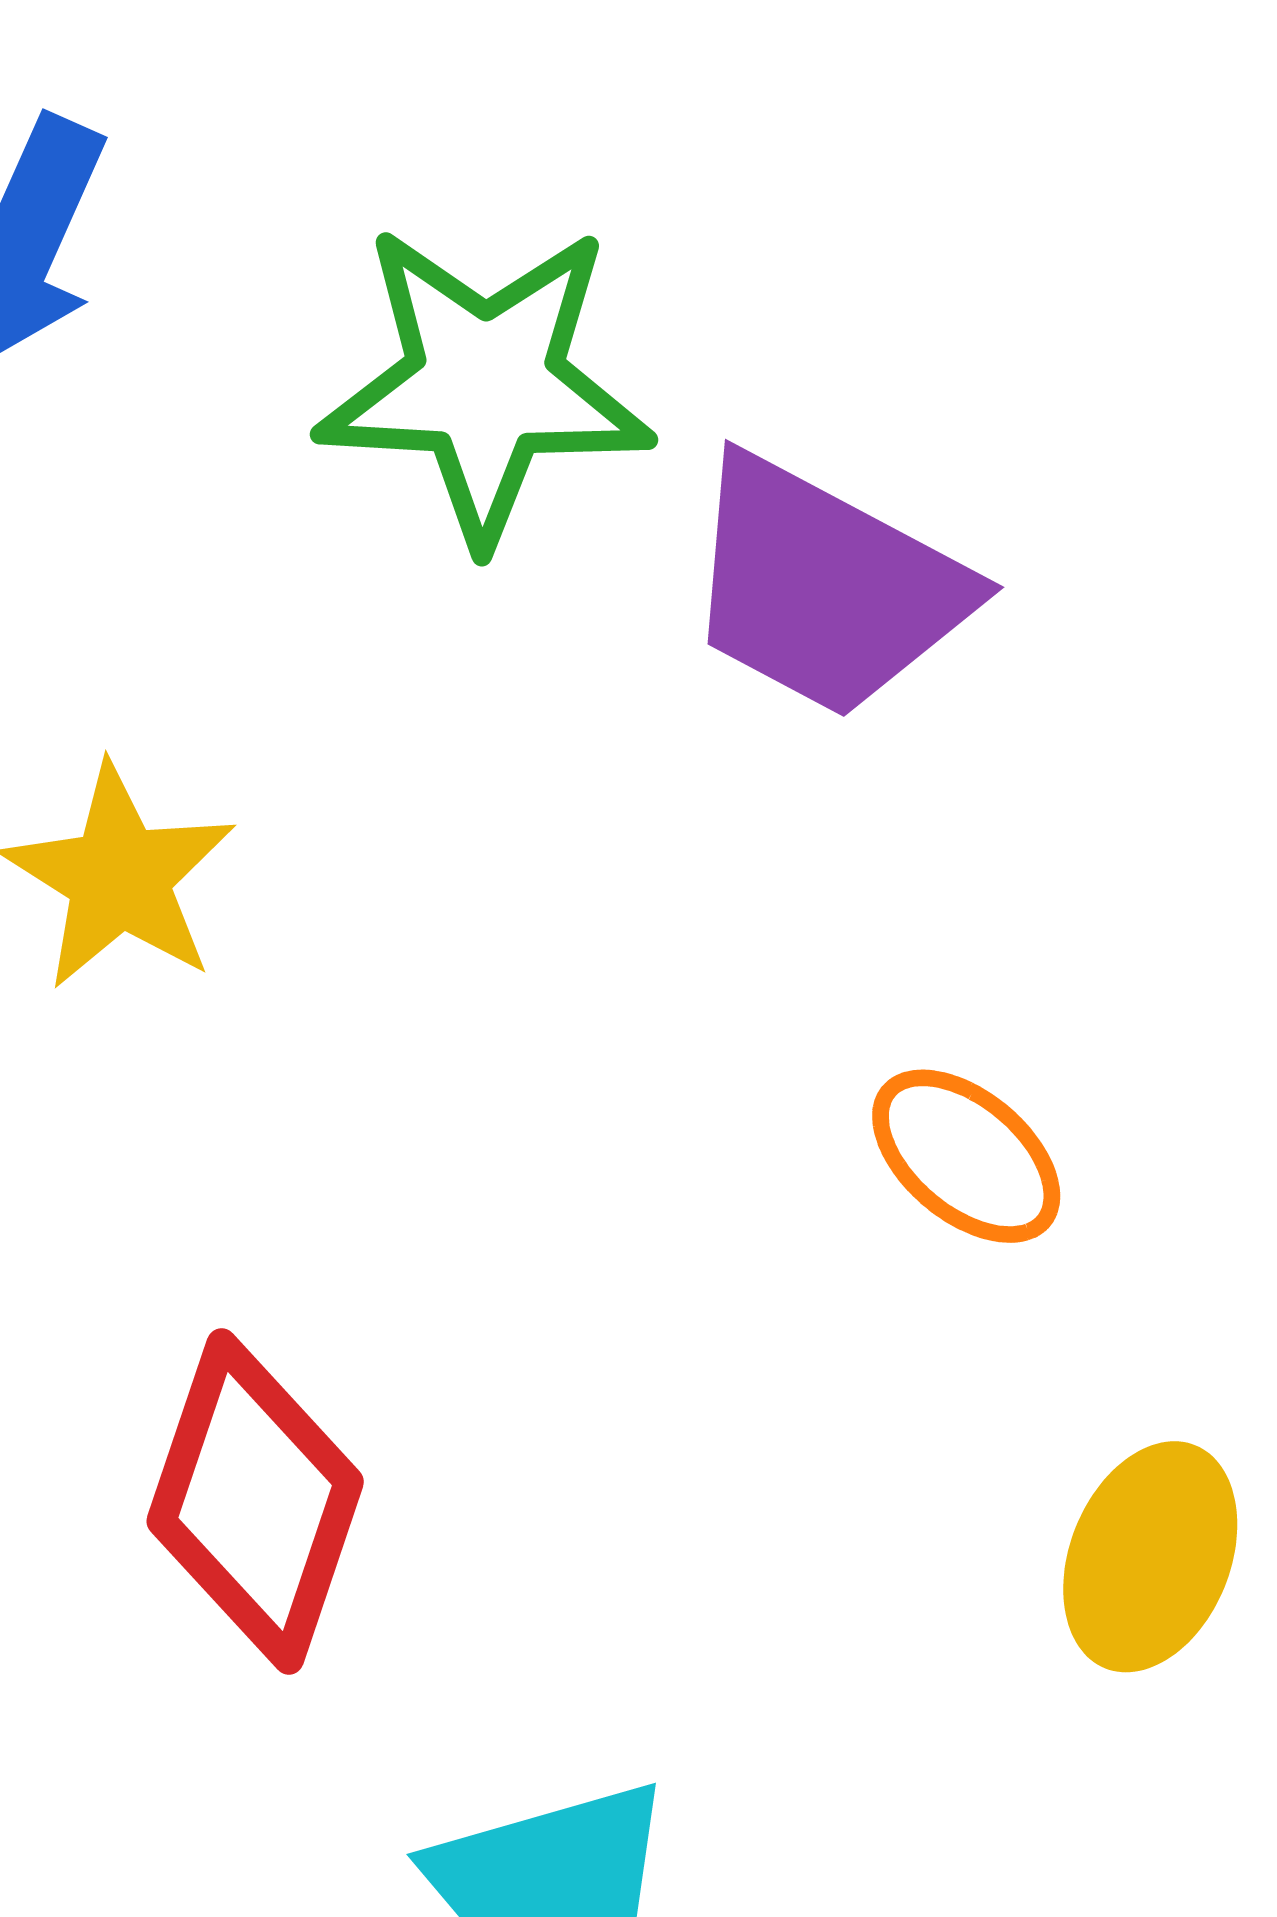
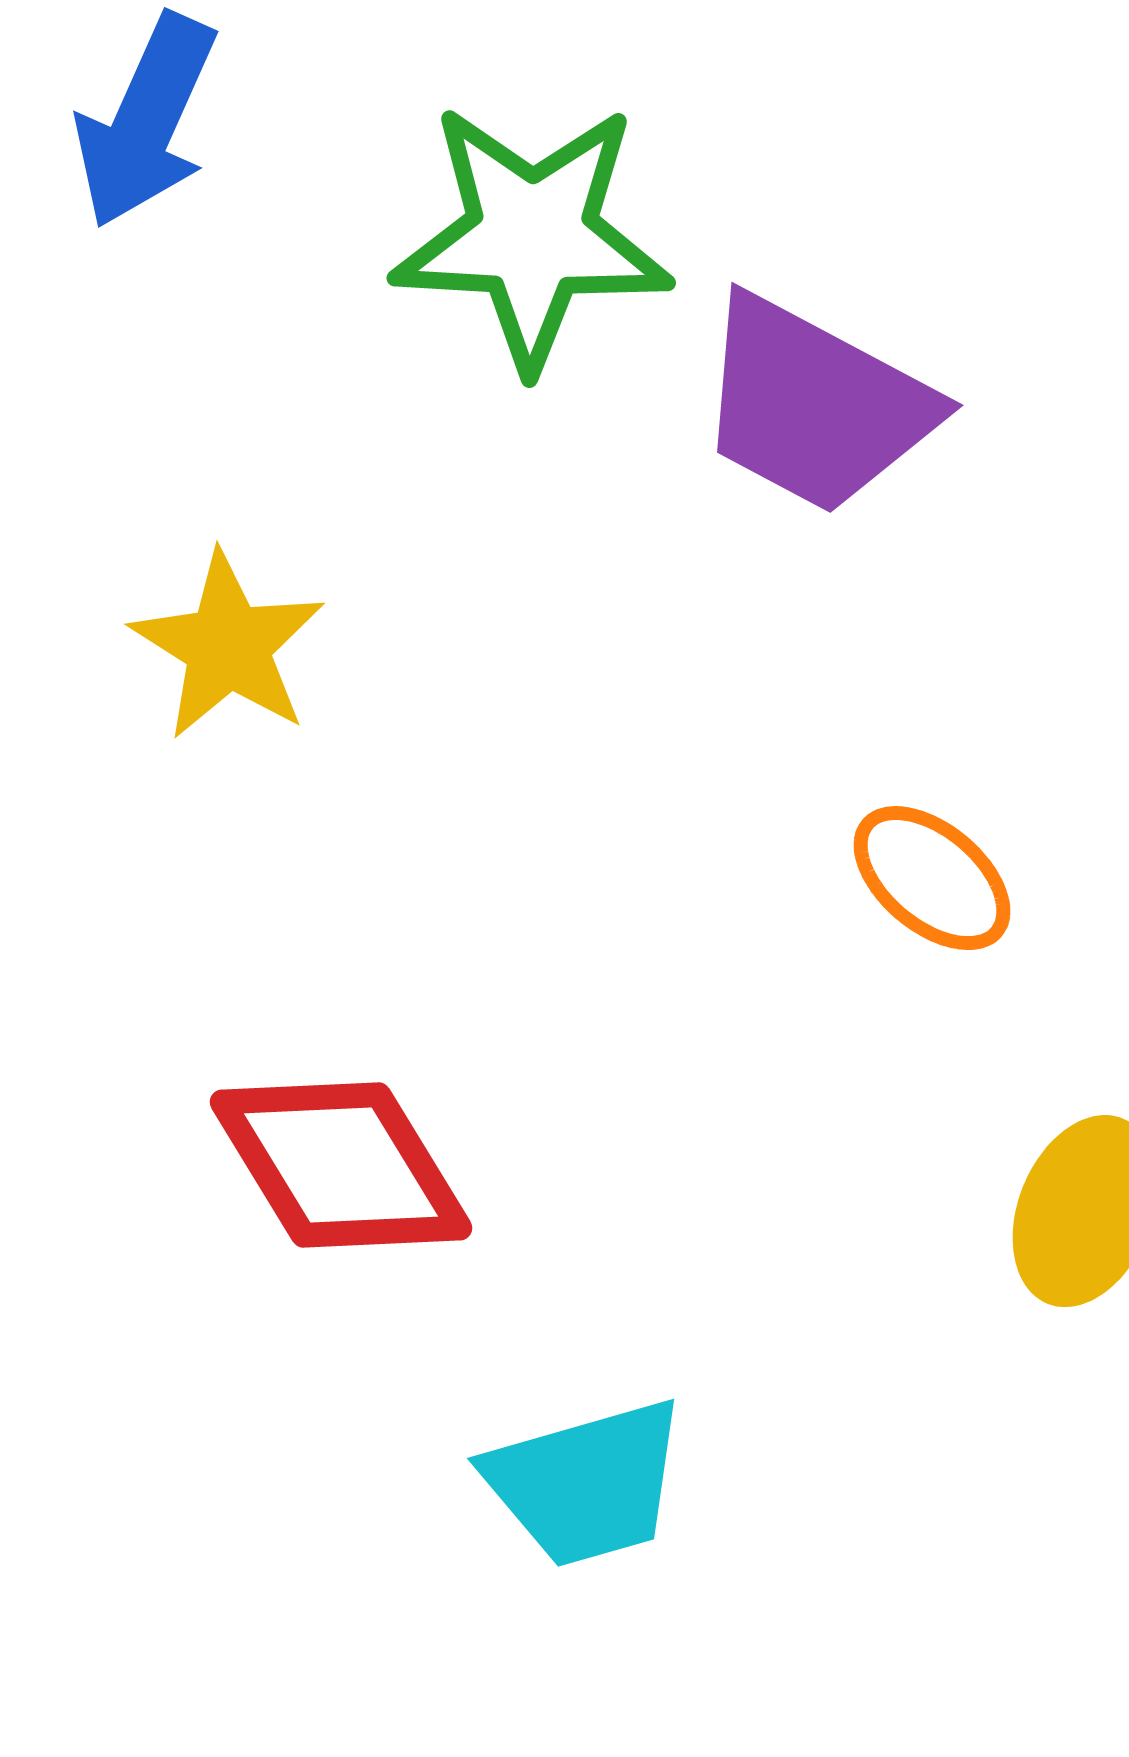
red diamond: (255, 1501) -> (341, 1165), turned -50

